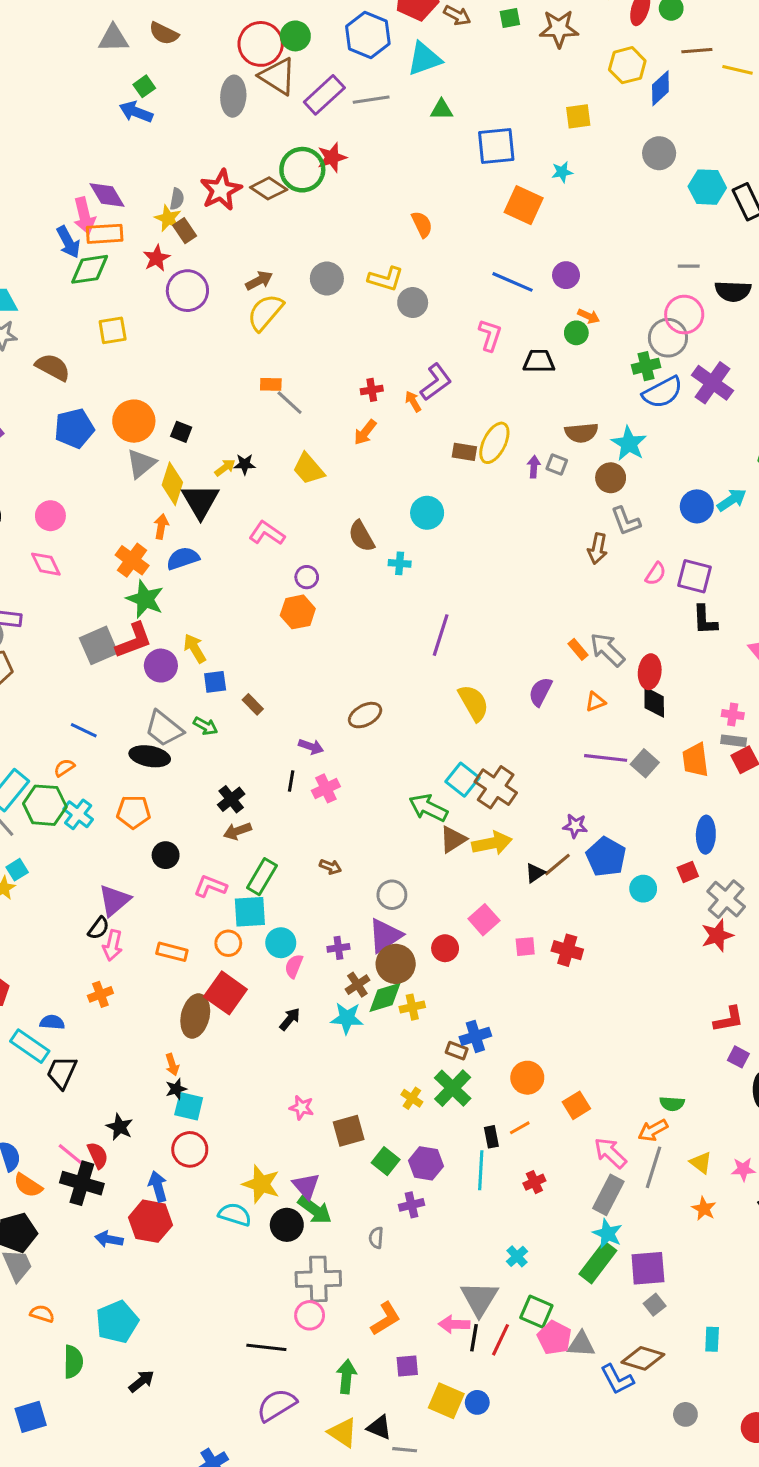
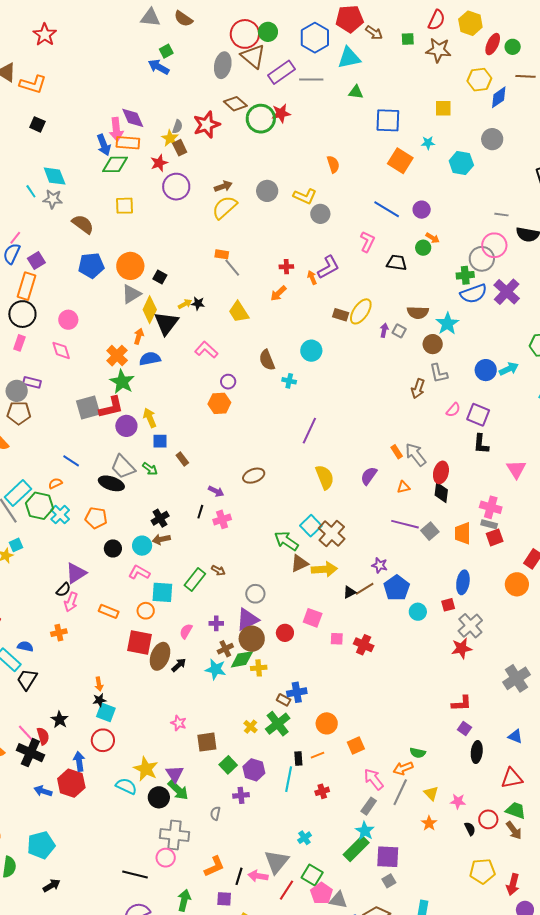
cyan hexagon: (707, 187) -> (461, 163), moved
brown diamond: (269, 188) -> (235, 104), moved
pink cross: (733, 715) -> (491, 507), size x1.5
green rectangle: (262, 877) -> (195, 580), moved
pink square: (484, 920) -> (313, 618), turned -36
cyan circle: (281, 943) -> (142, 546), moved
red square: (225, 993) -> (140, 643), turned -32
brown ellipse: (195, 1016) -> (160, 656), moved
gray rectangle: (608, 1195) -> (369, 806), size x0.7
black line: (474, 1338) -> (239, 876), moved

